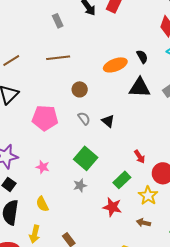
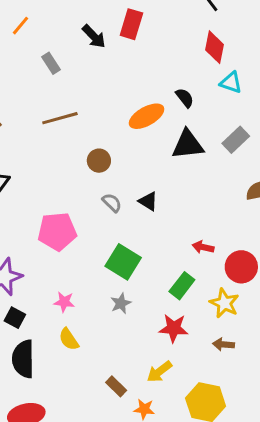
pink pentagon: (45, 118) -> (57, 231), moved
red arrow: (140, 157) -> (203, 247), turned 144
pink star: (43, 167) -> (64, 302), moved
yellow arrow: (35, 234) -> (159, 372), moved, turned 48

